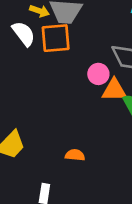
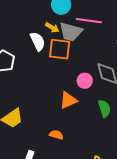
orange triangle: (114, 90) -> (68, 100), moved, turned -36

